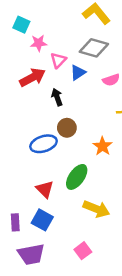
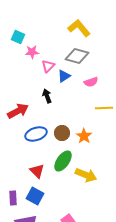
red arrow: (32, 77) -> (18, 111), moved
brown circle: (67, 128) -> (62, 133), moved
yellow arrow: (96, 209) -> (86, 175), moved

